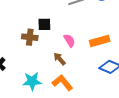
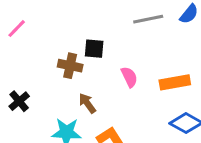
brown arrow: (60, 59) -> (87, 103), moved

